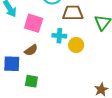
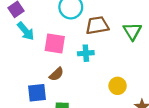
yellow circle: (76, 45) -> (118, 86), moved

